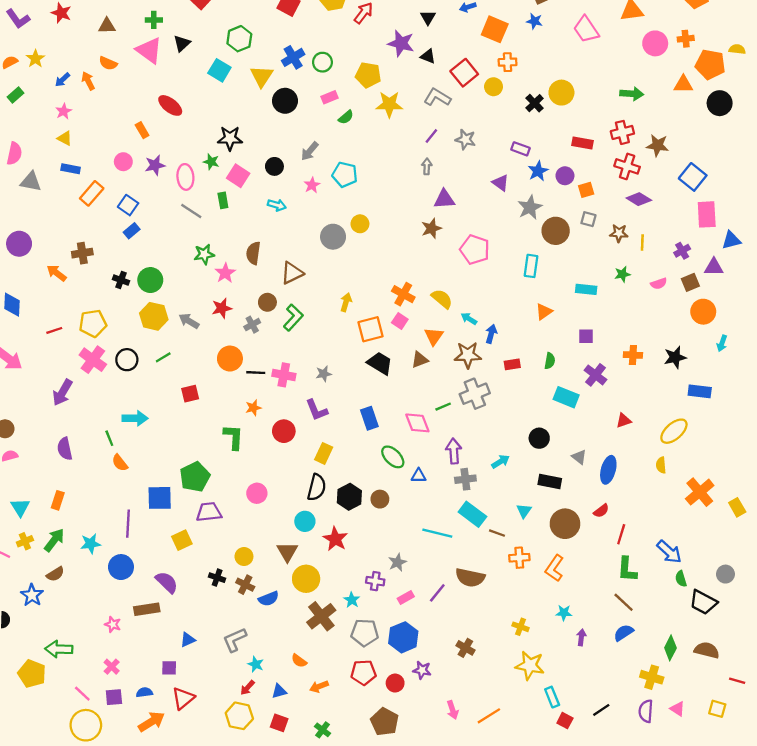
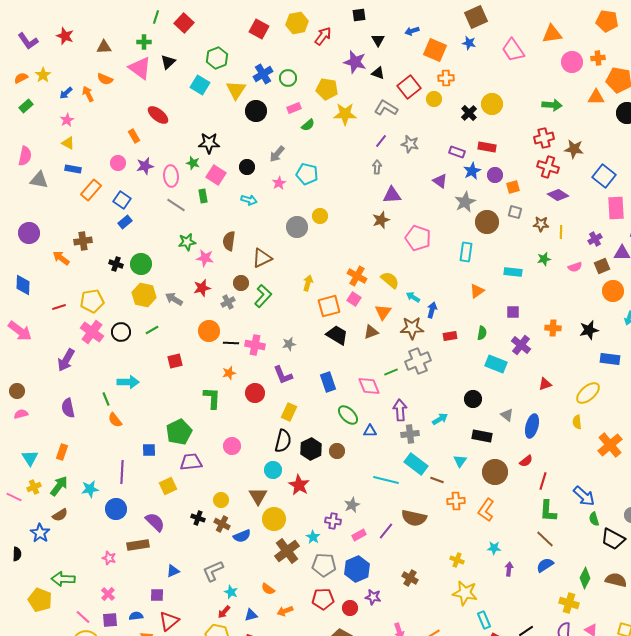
red rectangle: (583, 143) -> (487, 147), moved
pink star: (225, 273) -> (205, 258), turned -30
blue square: (160, 498) -> (149, 450), size x0.6

